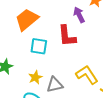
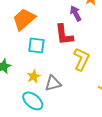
yellow L-shape: (87, 75) -> (81, 59), moved, turned 60

